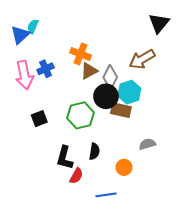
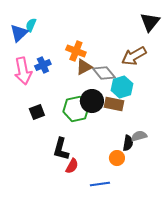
gray diamond: (110, 77) -> (104, 73), turned -65
black circle: (106, 96) -> (92, 101), moved
black semicircle: (94, 151) -> (128, 143), moved

